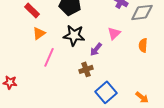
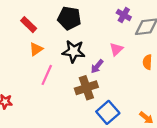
brown cross: (86, 69) -> (86, 88), size x1.5

